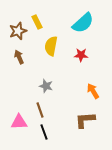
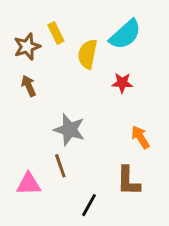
yellow semicircle: (51, 46) -> (88, 54), moved
gray star: (46, 86) -> (69, 130), size x1.5
brown L-shape: (85, 120) -> (128, 181), turned -85
black line: (44, 132) -> (89, 205), moved, turned 49

